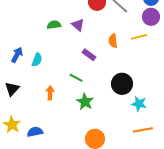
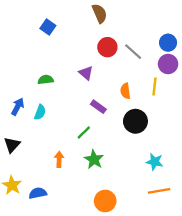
green semicircle: (54, 25) -> (46, 80), moved
yellow line: (139, 37) -> (155, 86), turned -70
green line: (76, 78) -> (84, 132), turned -72
black circle: (122, 84) -> (135, 121), moved
orange arrow: (50, 93) -> (59, 159), moved

